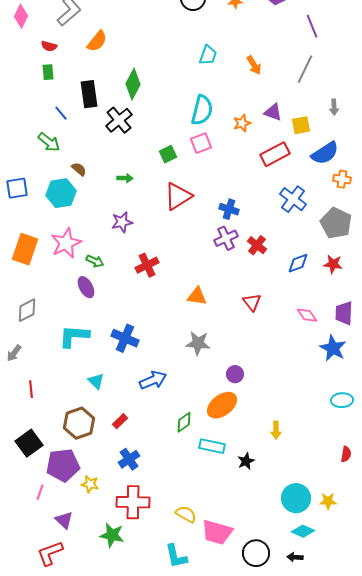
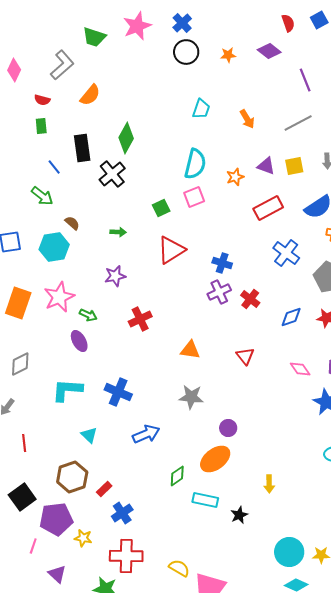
gray line: (305, 69) -> (298, 123), turned 36
yellow square: (301, 125) -> (294, 166), moved
red rectangle: (120, 421) -> (104, 489), moved

